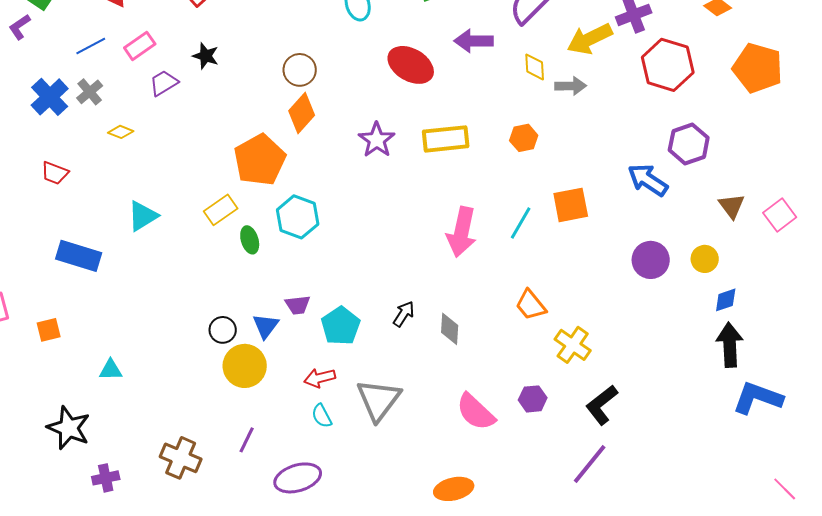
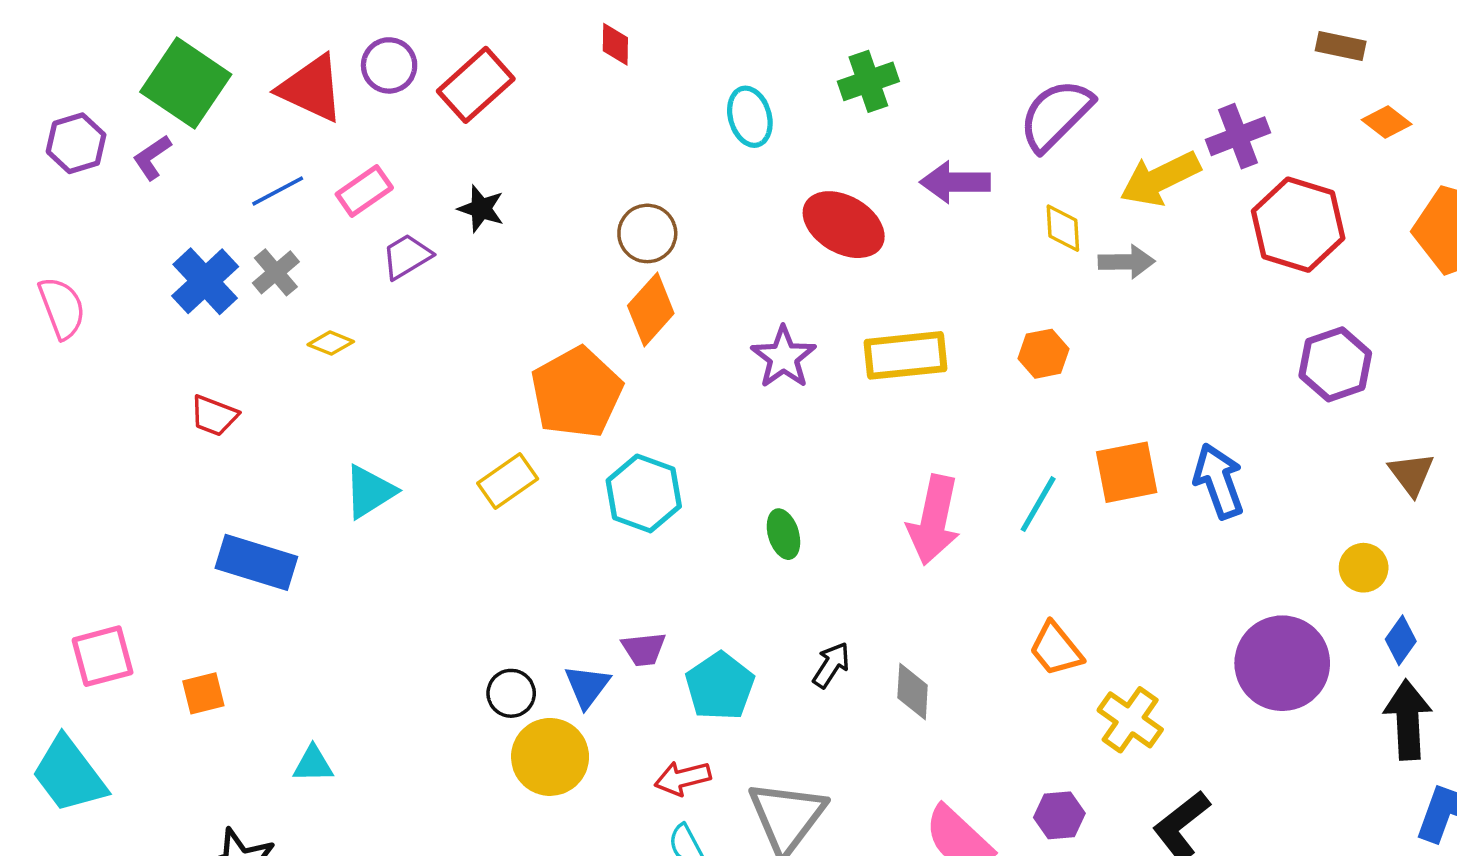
blue arrow: (648, 180) -> (1219, 481), moved, turned 36
green ellipse: (250, 240) -> (783, 534), moved
purple circle: (651, 260) -> (1282, 663), moved, size x1.4
blue diamond: (726, 300) -> (1401, 640), turned -36

